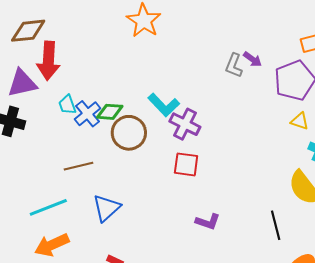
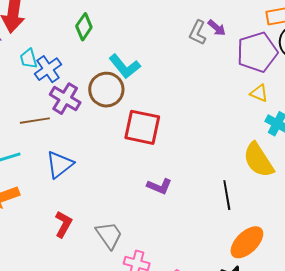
green diamond: (110, 112) -> (84, 27), moved, turned -64
purple cross: (185, 124) -> (65, 99), moved
brown circle: (129, 133) -> (106, 90), moved
red square: (186, 164) -> (142, 127), size x1.4

